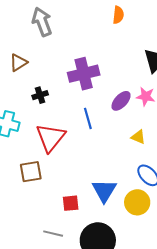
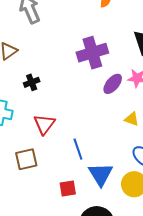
purple cross: (84, 74) -> (92, 53), moved
blue line: (88, 118) -> (78, 149), moved
red triangle: (51, 138) -> (44, 124), size x0.7

